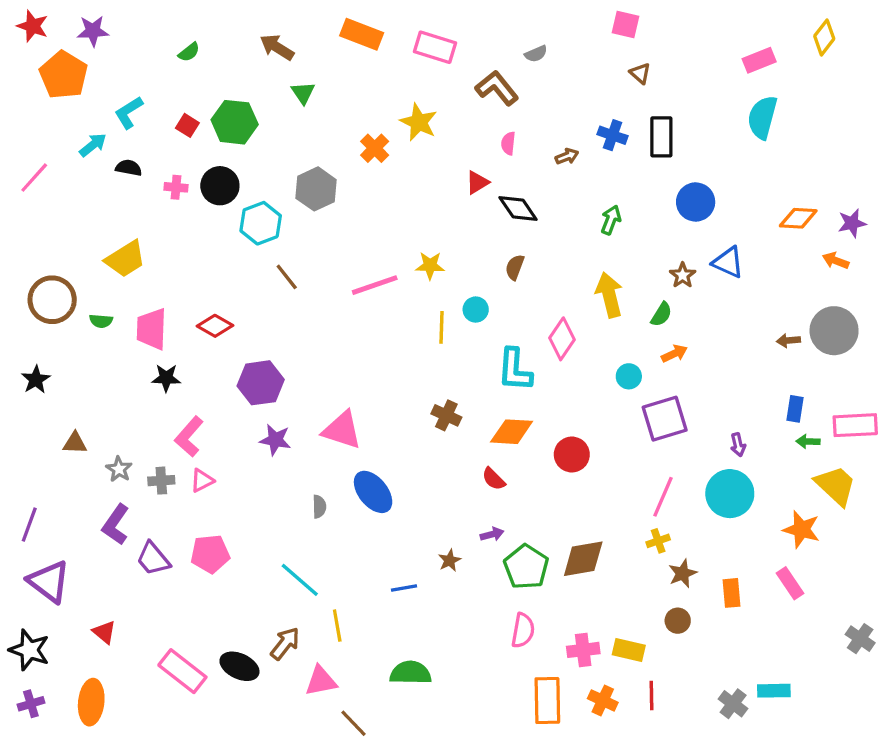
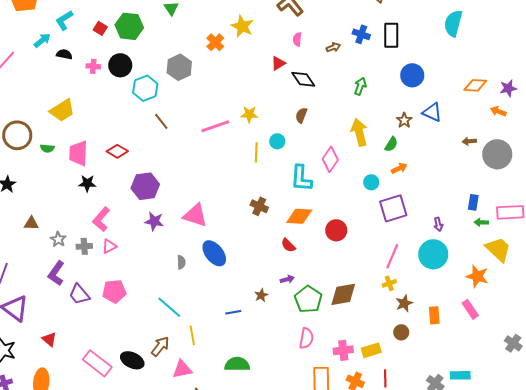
brown arrow: (788, 340) -> (469, 141), moved
yellow rectangle: (629, 650) -> (371, 350), turned -30

